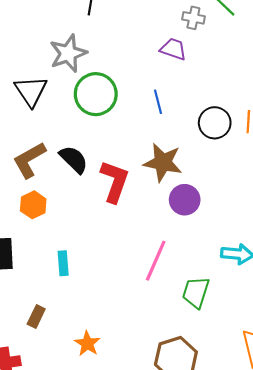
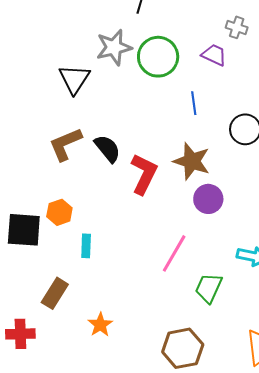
green circle: (96, 94) -> (158, 57), moved
orange hexagon: (33, 205) -> (59, 212), moved
brown rectangle: (36, 316) -> (55, 293), size x1.4

